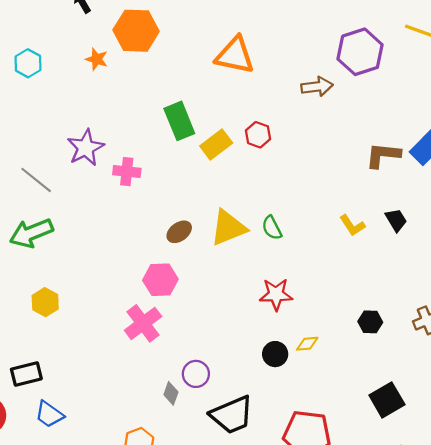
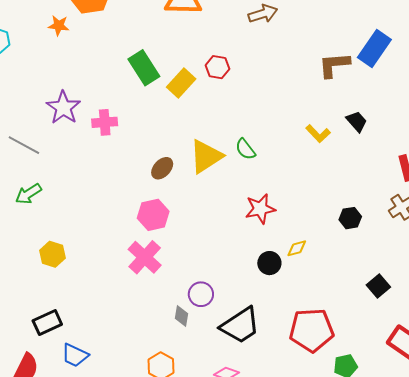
green arrow: (31, 233) -> (28, 194), size x0.7
black square: (387, 400) -> (378, 286), size x0.7

